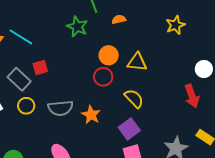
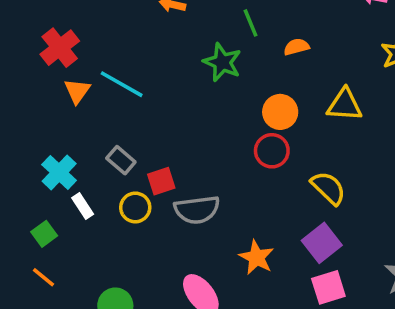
yellow triangle: (137, 62) -> (344, 105), moved
red square: (40, 68) -> (161, 181), moved
gray rectangle: (19, 79) -> (121, 160), size x0.7
orange star: (91, 115) -> (256, 257), moved

